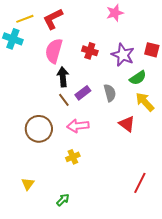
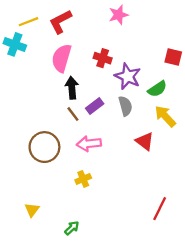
pink star: (115, 13) -> (119, 15), moved
purple star: (123, 55) -> (128, 76), moved

